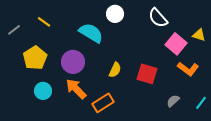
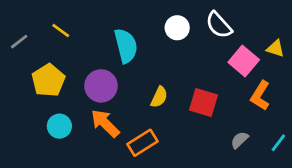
white circle: (115, 14) -> (177, 28), moved
cyan semicircle: (91, 33) -> (126, 46), turned 45
orange L-shape: (188, 69) -> (260, 96), turned 85

